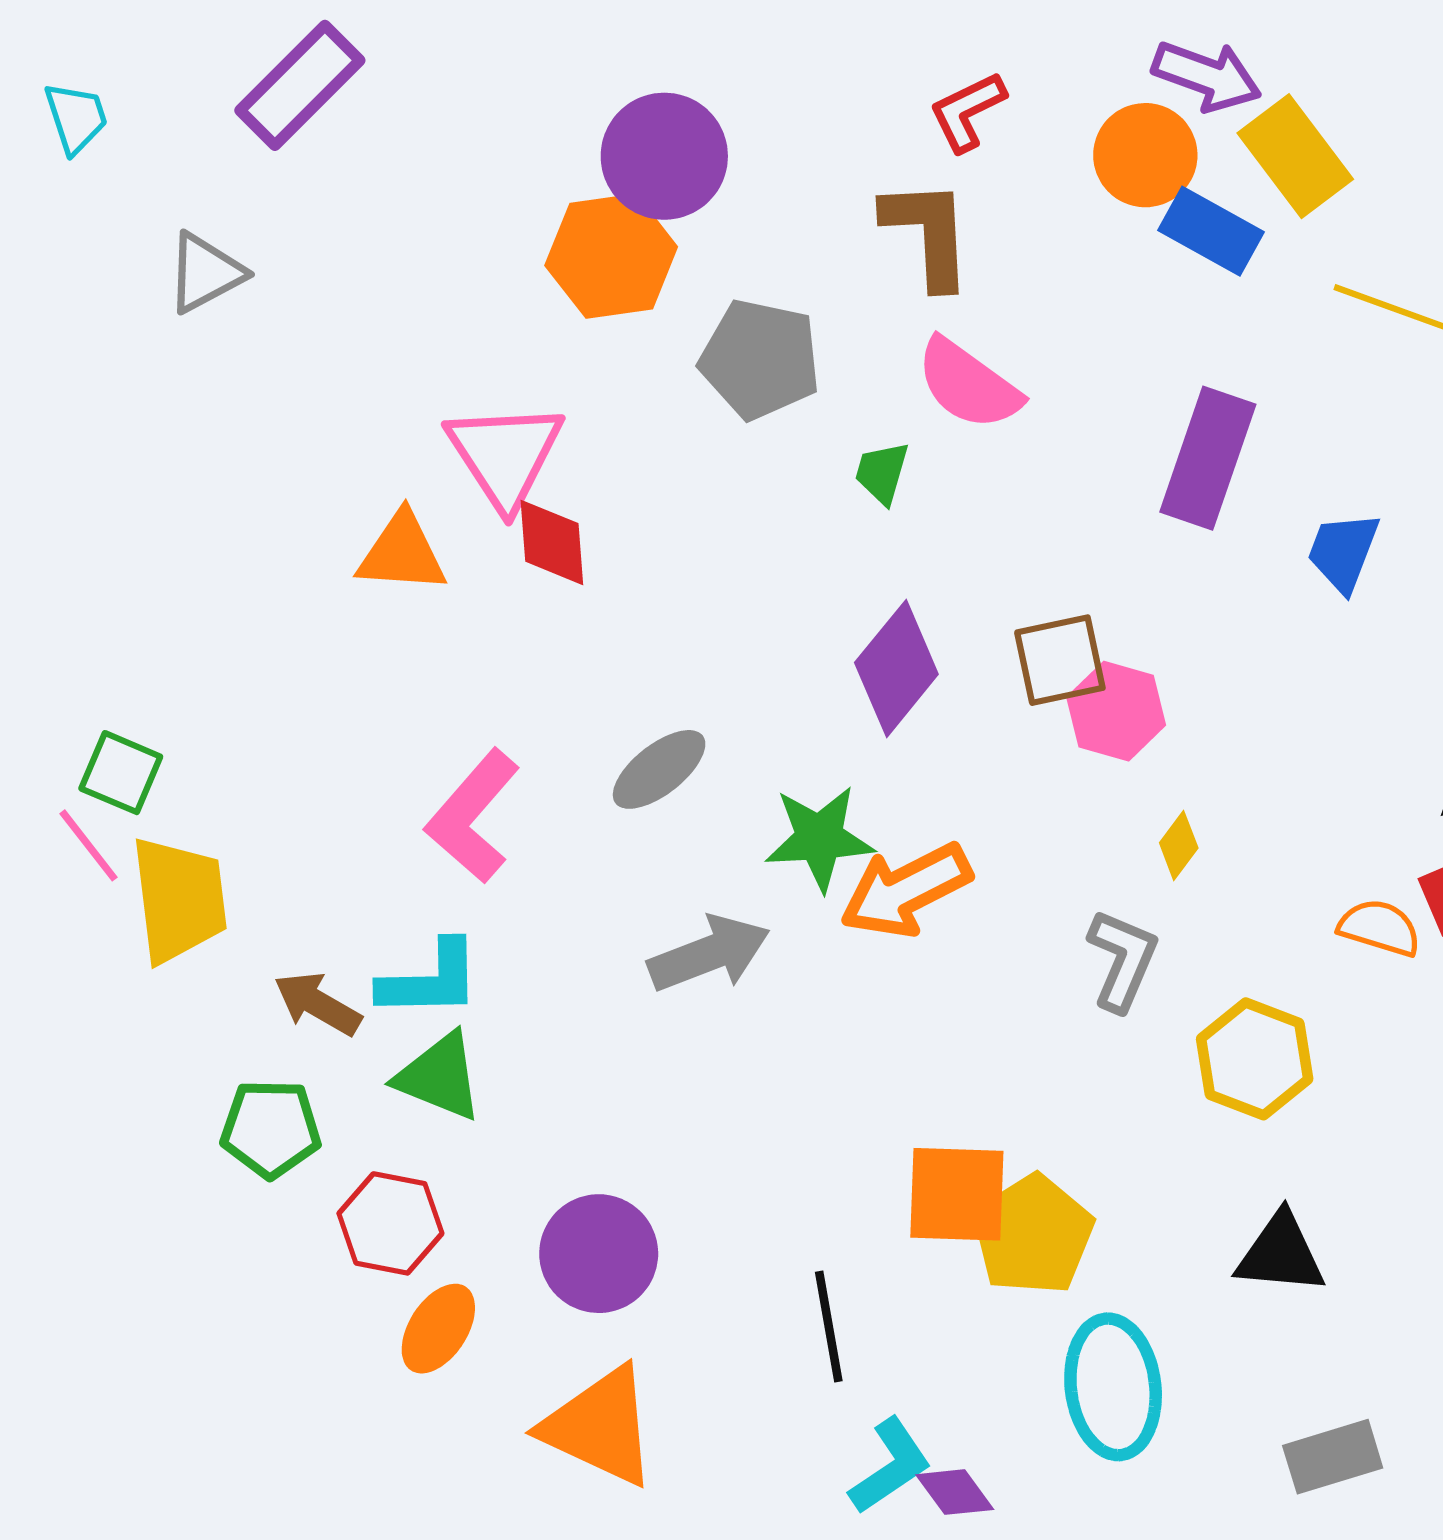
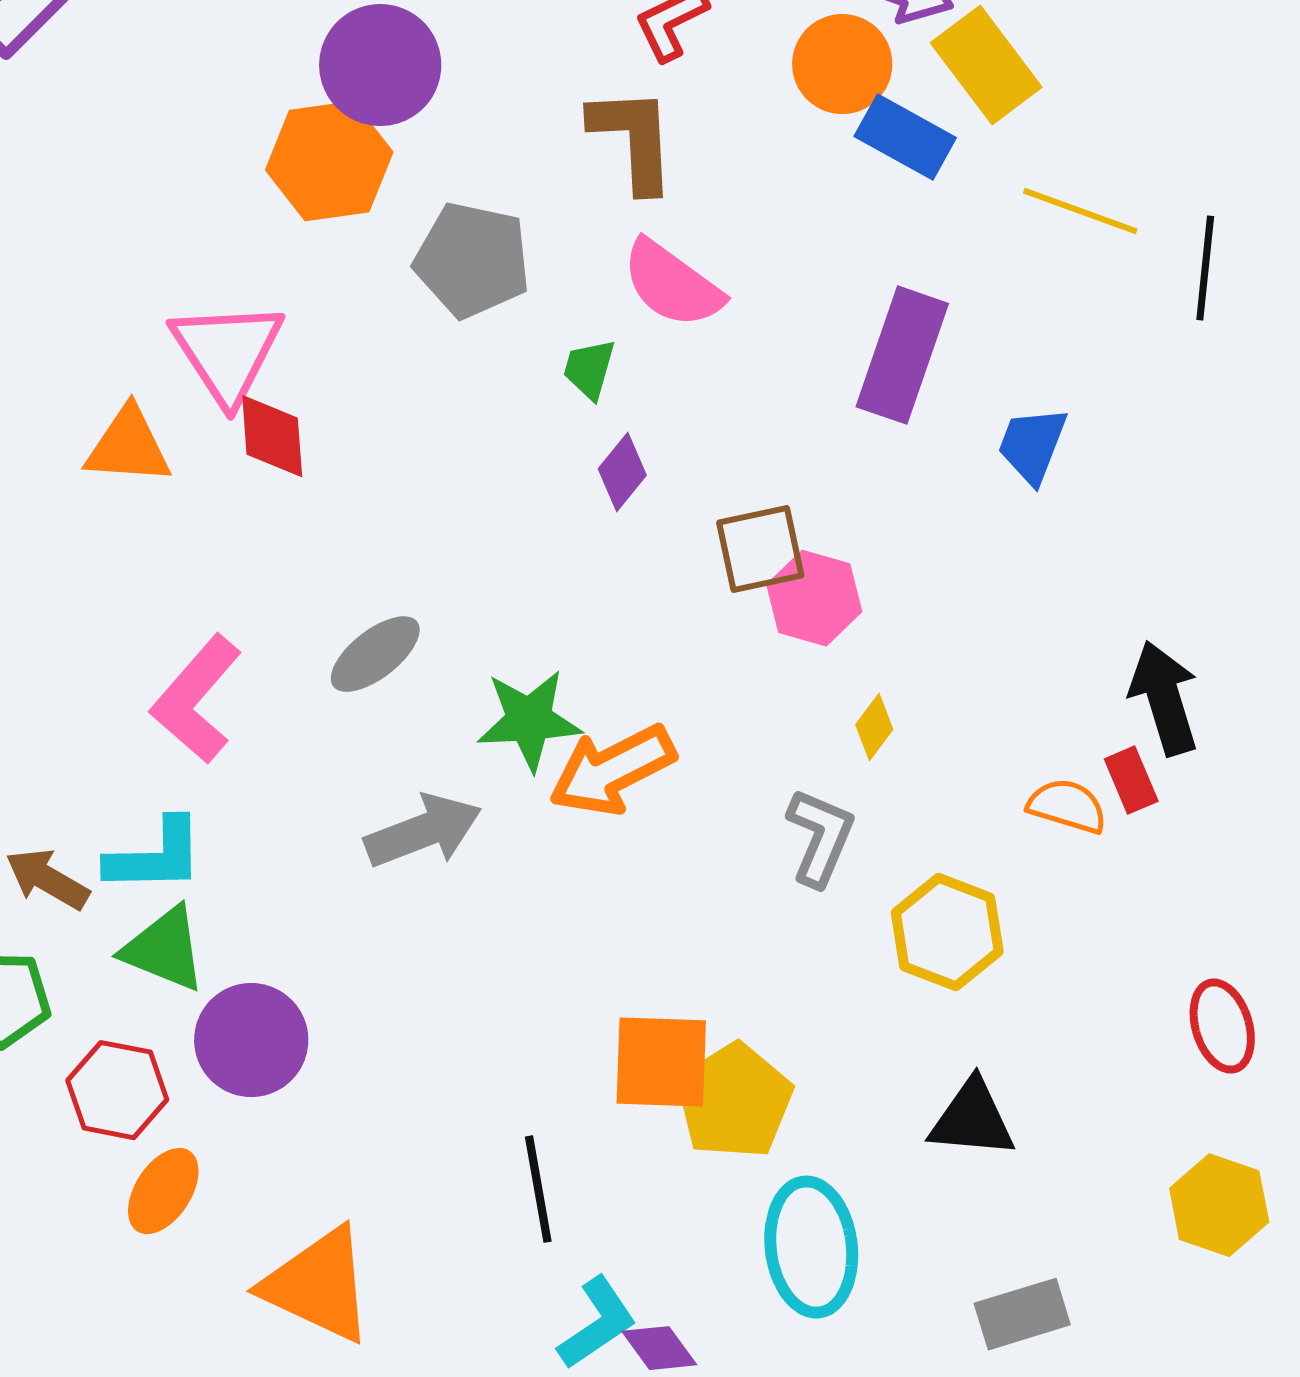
purple diamond: (896, 668) -> (622, 472), moved, size x0.6
purple circle: (599, 1254) -> (251, 1040), moved

